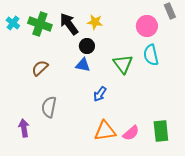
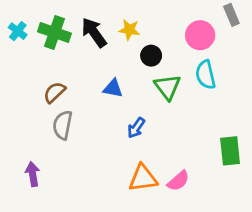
black circle: (87, 46) -> (151, 56), moved
gray semicircle: (49, 107) -> (63, 125), moved
green rectangle: (161, 131) -> (230, 151), moved

